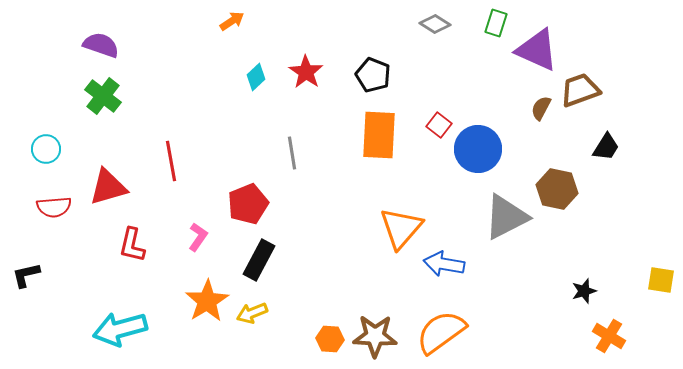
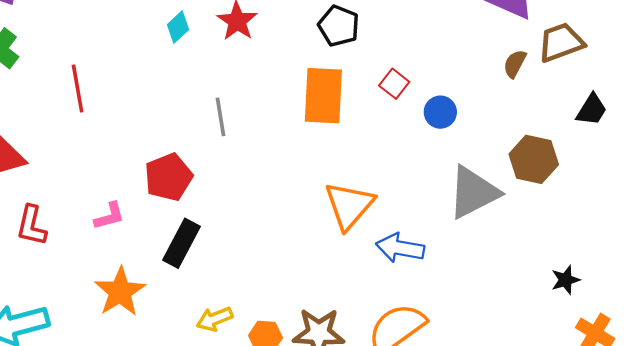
black pentagon: (373, 75) -> (339, 26), moved
blue circle: (478, 149) -> (440, 112), size x0.6
red line: (171, 161) -> (78, 88), moved
pink L-shape: (198, 237) -> (109, 216), turned 40
yellow arrow: (252, 313) -> (215, 319), moved

